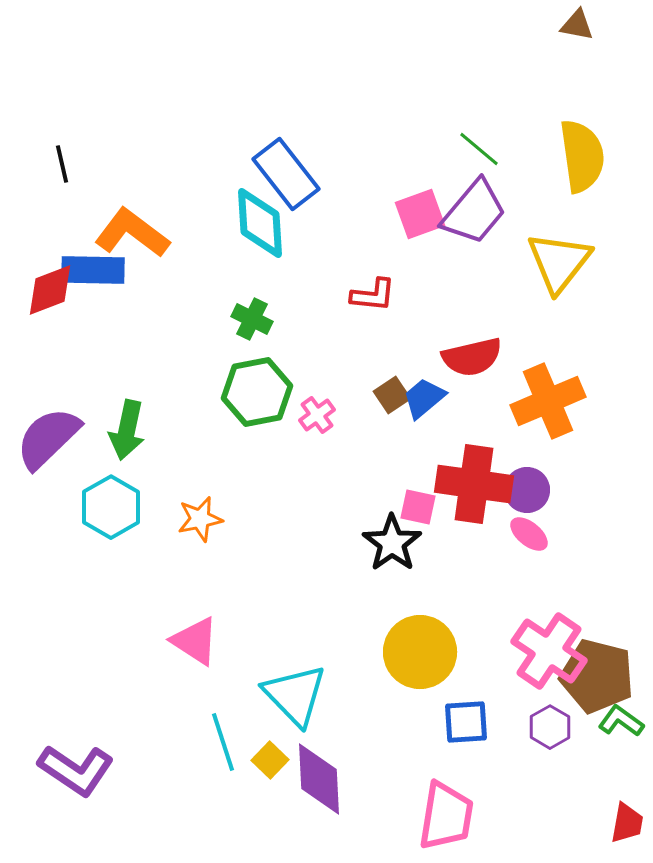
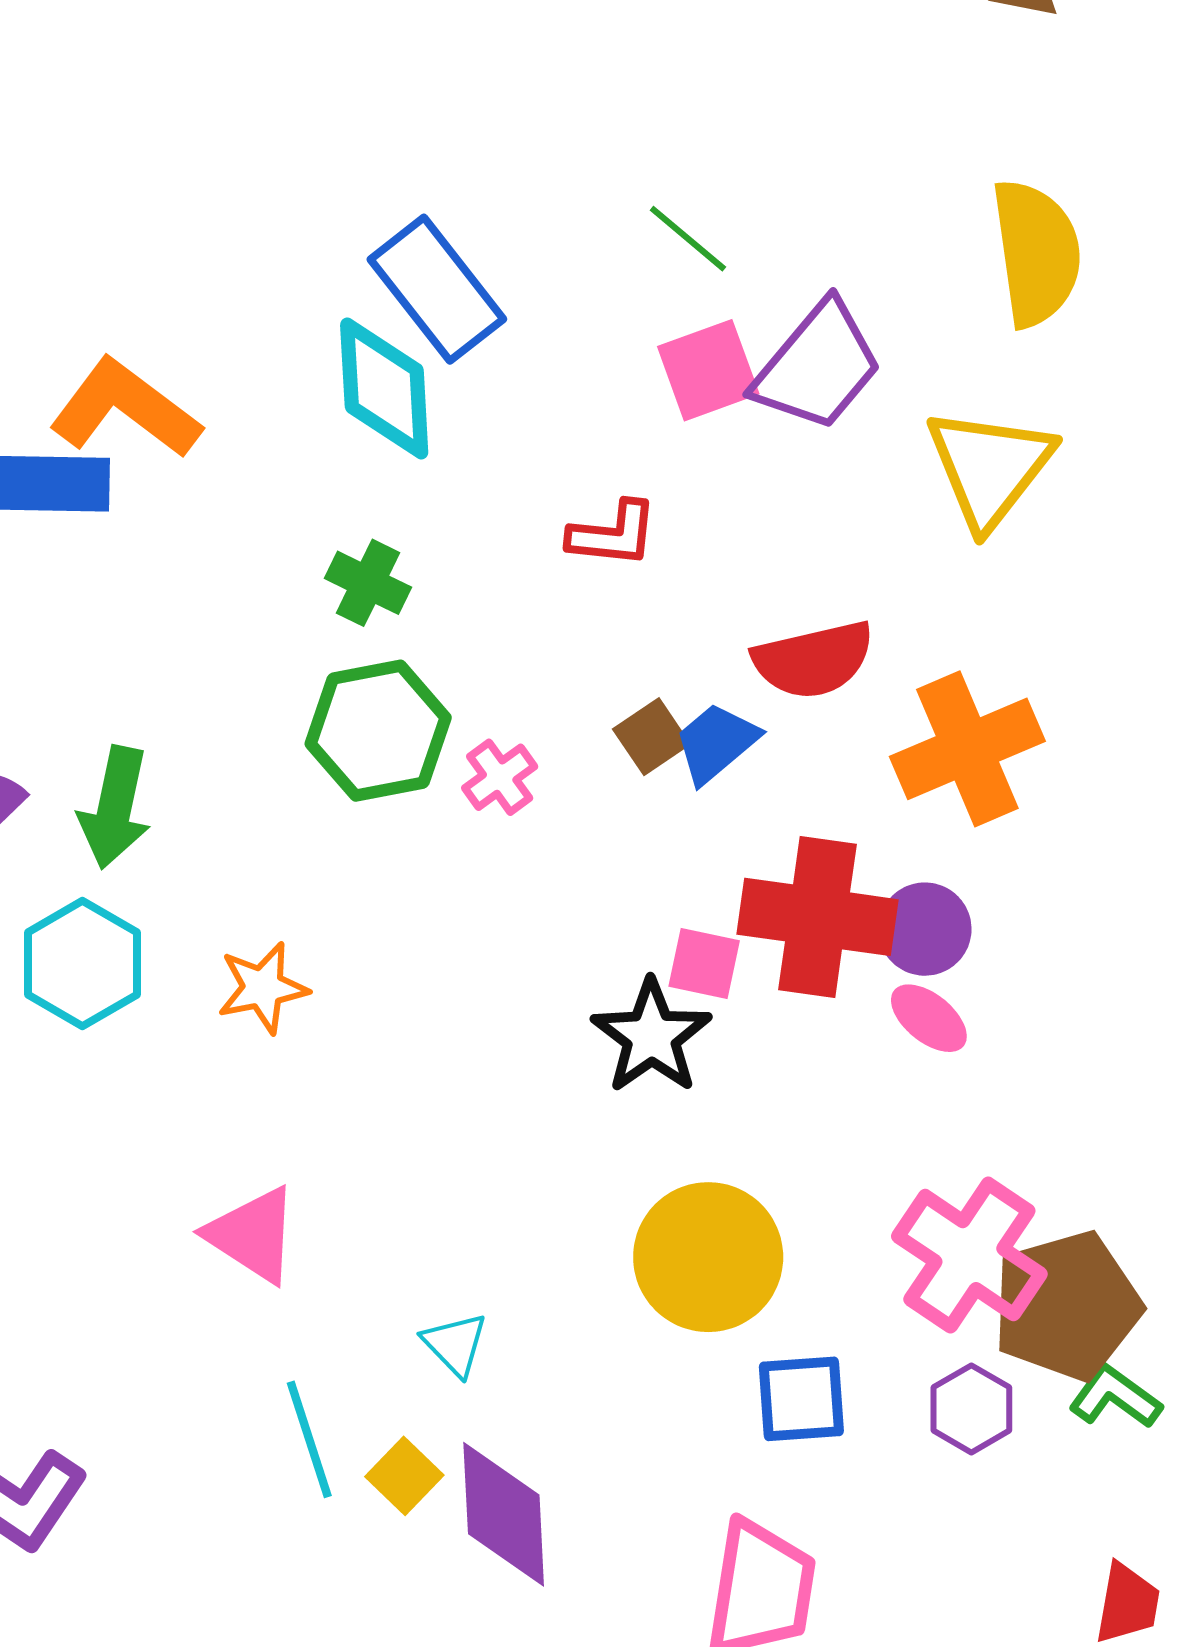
green line: (479, 149) -> (688, 239), moved
brown pentagon: (597, 676) -> (1067, 1306), turned -30
cyan triangle: (295, 695) -> (455, 1344), size x0.5

